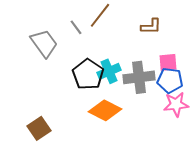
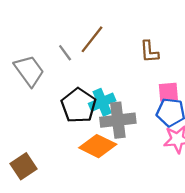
brown L-shape: (151, 26) -> (149, 52), turned 85
gray cross: (139, 77) -> (118, 120), moved

